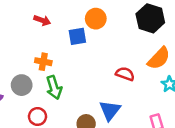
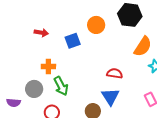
orange circle: (96, 19) -> (96, 25), moved
red semicircle: (125, 74) -> (115, 73), moved

